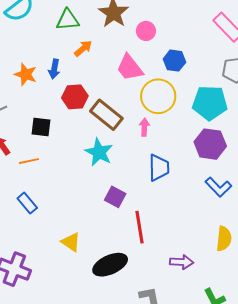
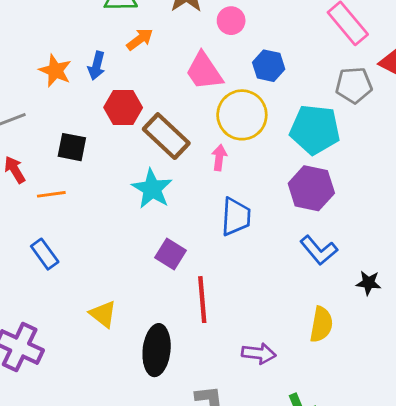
black ellipse: (110, 265) -> (157, 350), turned -64

